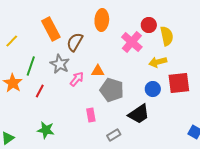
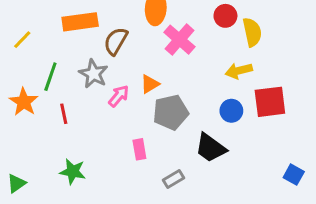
orange rectangle: (51, 29) -> (80, 22), turned -70
pink cross: (132, 42) -> (179, 40), moved
orange triangle: (98, 71) -> (150, 84), turned -32
gray pentagon: (112, 90) -> (171, 112), turned -30
red line: (40, 91) -> (64, 114), turned -40
black trapezoid: (139, 114) -> (211, 148), turned 70

